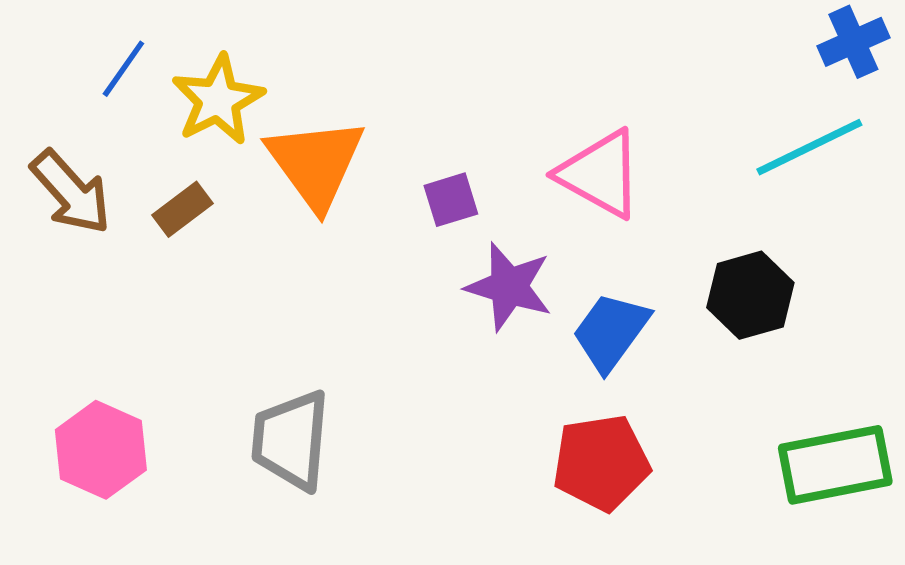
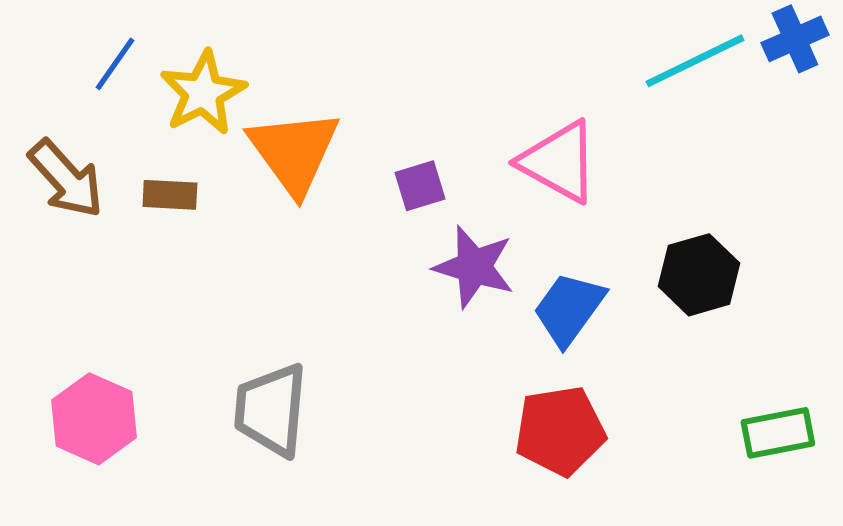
cyan line: (809, 147) -> (695, 61), moved
brown rectangle: (182, 209) -> (170, 195), turned 40
green rectangle: (835, 465) -> (778, 433), size x0.7

